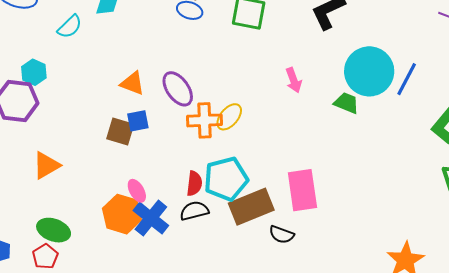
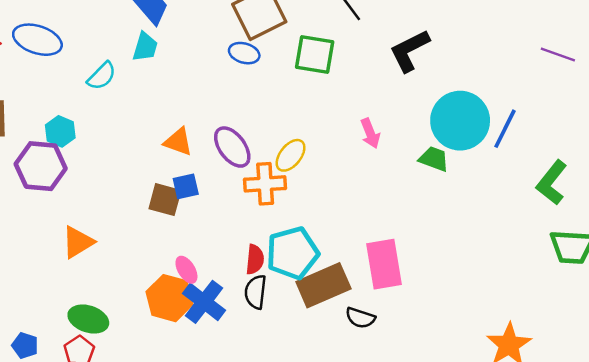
yellow ellipse: (229, 117) -> (291, 155), moved
black semicircle: (194, 211) -> (256, 292), turned -68

